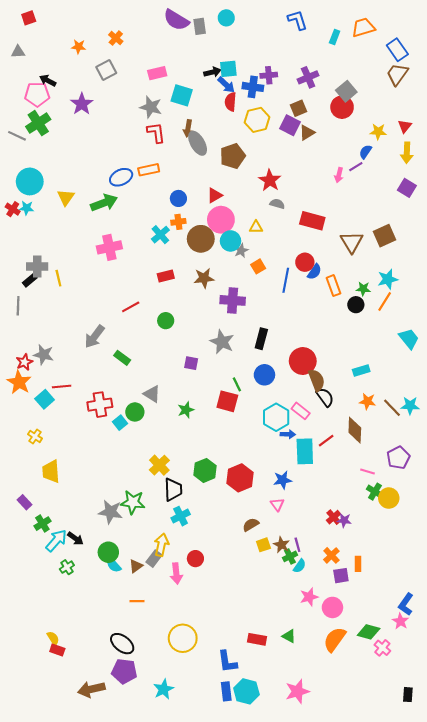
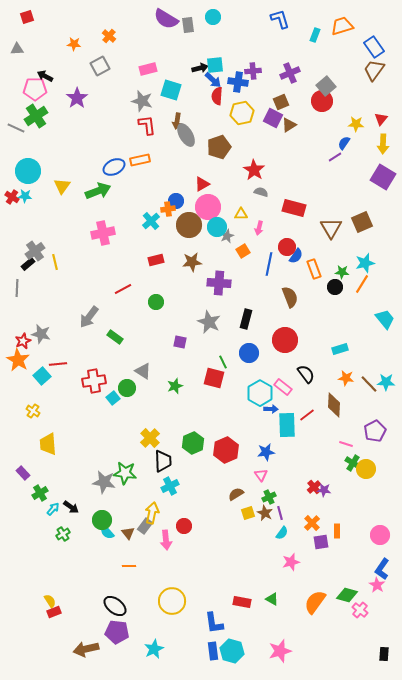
pink arrow: (339, 175) -> (259, 228), moved
purple square: (407, 188) -> (383, 177), size x1.4
blue circle: (178, 198) -> (176, 201), moved
gray cross: (37, 266) -> (35, 251), turned -36
brown semicircle: (317, 380) -> (290, 297), moved
cyan arrow: (56, 541) -> (53, 509), size x0.6
green cross: (290, 556) -> (269, 497), moved
brown triangle: (136, 566) -> (128, 533), turned -32
pink circle: (332, 607) -> (380, 535), moved
red rectangle: (57, 650) -> (54, 612), turned -40

